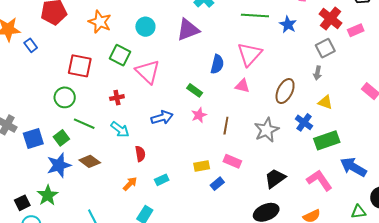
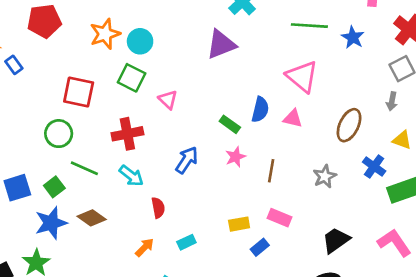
orange star: (100, 22) -> (105, 34), turned 30
cyan circle: (145, 27) -> (140, 41), moved
pink triangle: (249, 54) -> (302, 77), turned -32
blue semicircle: (217, 64) -> (260, 110), moved
pink triangle: (148, 72) -> (168, 100), size x0.6
red cross: (117, 98) -> (127, 134), size x1.6
blue arrow: (162, 118) -> (187, 160), turned -40
gray star: (267, 130) -> (325, 176), size x0.7

